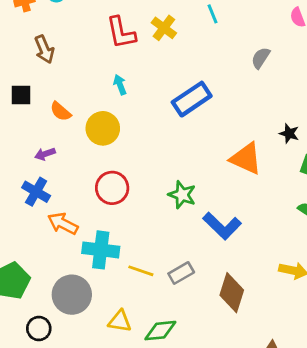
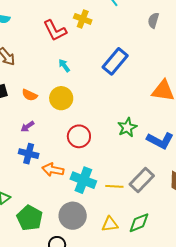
green star: (182, 195) -> (127, 127), turned -30
cyan cross: (101, 250) -> (83, 180), turned 30
gray rectangle: (181, 273) -> (142, 180), size x1.4

